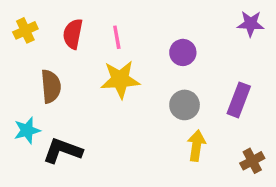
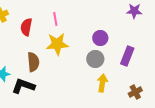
red semicircle: (73, 34) -> (26, 27), moved
purple circle: (183, 52) -> (100, 38), moved
brown semicircle: (51, 86) -> (33, 62), moved

